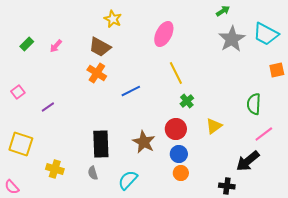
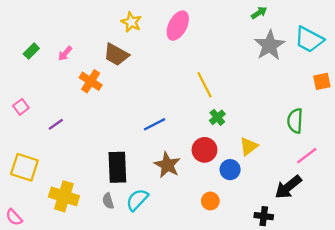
pink ellipse: (164, 34) -> (178, 26), moved
orange cross: (97, 73) -> (91, 81), moved
blue line: (131, 91) -> (155, 124), moved
blue circle: (179, 154) -> (230, 170), moved
yellow cross: (55, 169) -> (64, 196), size x1.4
cyan semicircle: (128, 180) -> (137, 200), moved

